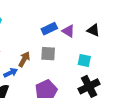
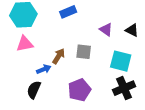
blue rectangle: (49, 29) -> (68, 12), moved
cyan square: (84, 61) -> (121, 61), size x1.5

